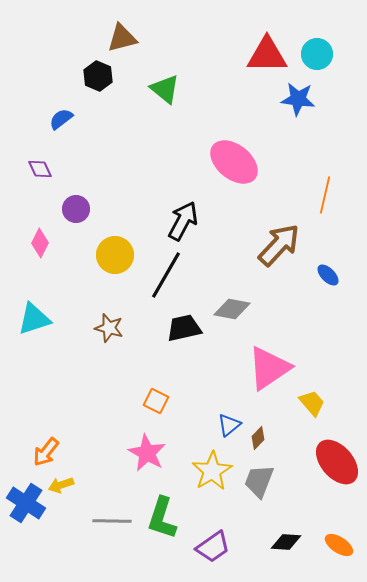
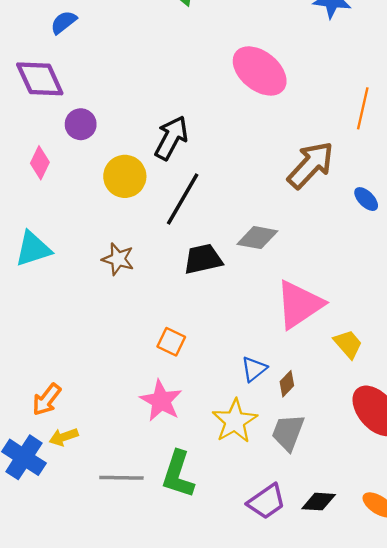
purple diamond: (40, 169) -> (40, 79), size x1.8
black arrow: (183, 221) -> (171, 138), moved
purple trapezoid: (213, 547) -> (266, 502), moved

